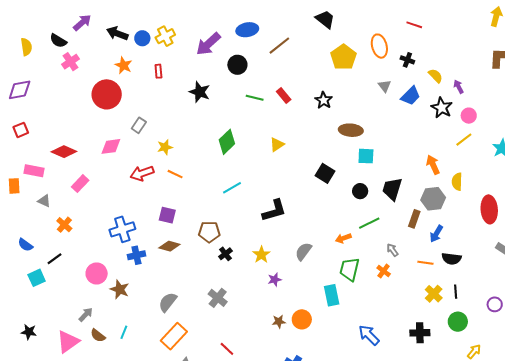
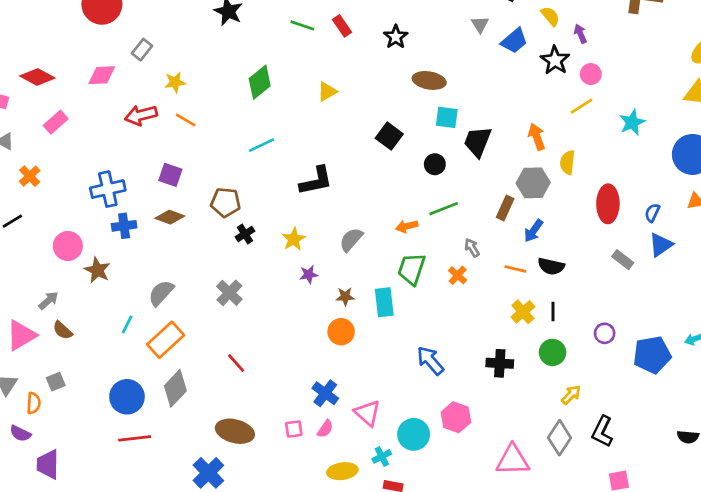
black trapezoid: (392, 189) -> (478, 142), moved
brown star: (279, 322) -> (345, 297), moved
cyan line: (124, 332) -> (127, 324), moved

